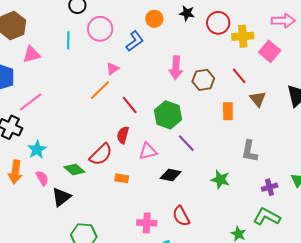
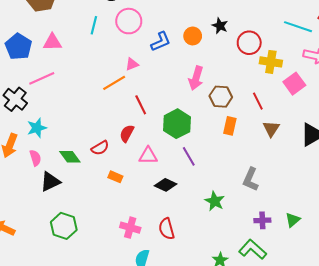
orange circle: (154, 19) -> (193, 36), moved
pink triangle: (32, 55) -> (52, 42), moved
orange rectangle: (228, 111) -> (230, 126), moved
red semicircle: (101, 154) -> (100, 148), size x0.7

